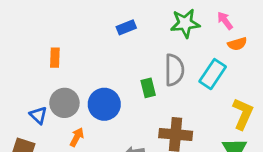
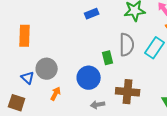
orange rectangle: (55, 58) -> (25, 36), moved, size x1.5
blue circle: (104, 104) -> (89, 78), moved

